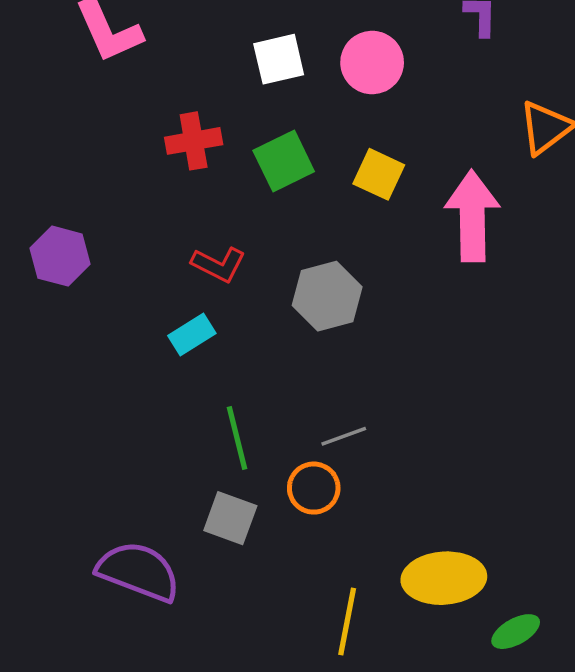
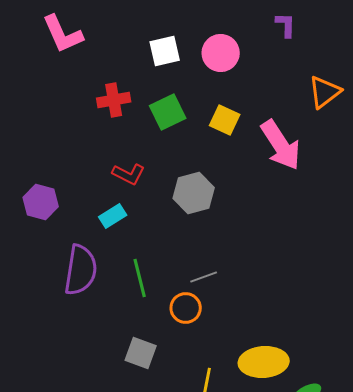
pink arrow: (472, 216) -> (281, 145), turned 148
purple hexagon: (60, 256) -> (41, 202), moved
gray square: (230, 518) -> (141, 353), moved
purple semicircle: (139, 571) -> (81, 270), moved, turned 78

